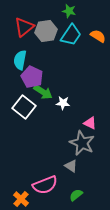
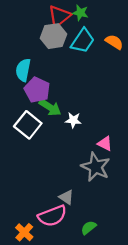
red triangle: (24, 27) -> (59, 16), moved
gray triangle: (71, 166) -> (66, 197), moved

